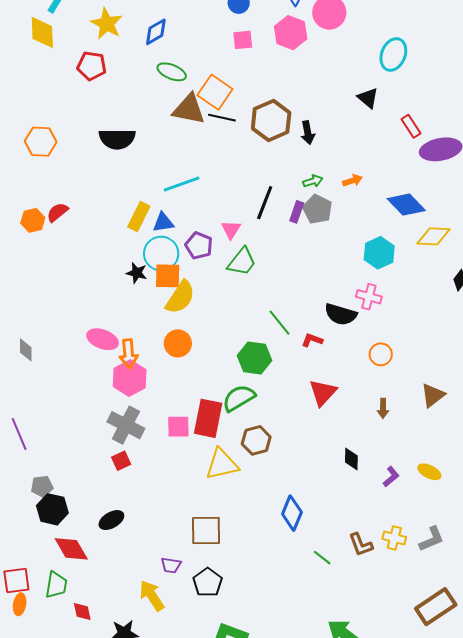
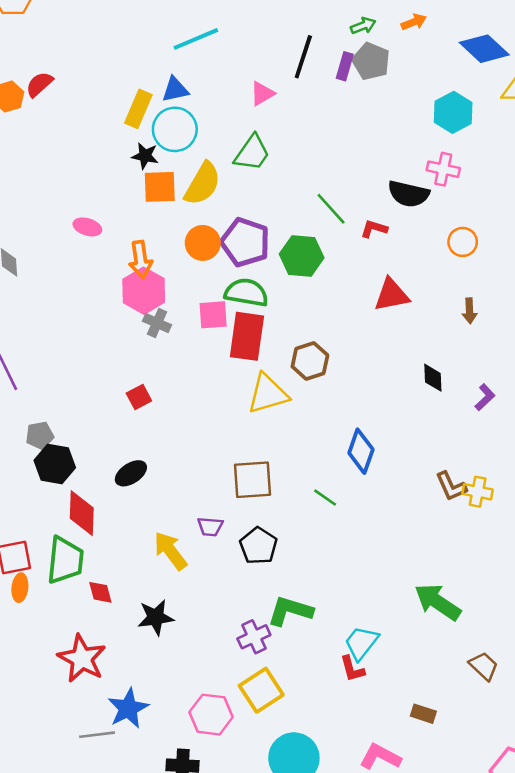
yellow rectangle: (139, 216) -> (138, 109), moved
pink triangle: (231, 230) -> (262, 94), turned 30
purple pentagon: (199, 246) -> (245, 242), moved, size x1.4
green trapezoid: (242, 262) -> (252, 153), moved
orange square: (168, 276) -> (160, 187), moved
pink ellipse: (103, 339) -> (87, 227), moved, size x0.7
red triangle: (323, 393) -> (391, 295), turned 40
green semicircle: (239, 398) -> (246, 293), moved, turned 44
gray cross: (126, 425) -> (157, 323), moved, size x0.6
pink square: (178, 427) -> (213, 315), moved
yellow cross: (394, 538) -> (478, 492), moved
red diamond: (71, 549) -> (82, 513), turned 36
green line: (322, 558) -> (325, 498), moved
green trapezoid: (56, 585) -> (65, 560), size x1.4
yellow arrow: (152, 596) -> (170, 551), moved

